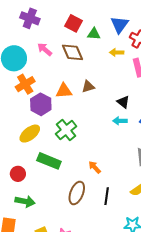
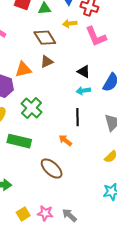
brown diamond: (73, 52) -> (45, 38), moved
brown ellipse: (77, 193) -> (52, 169), turned -60
black line: (107, 196) -> (77, 117), moved

